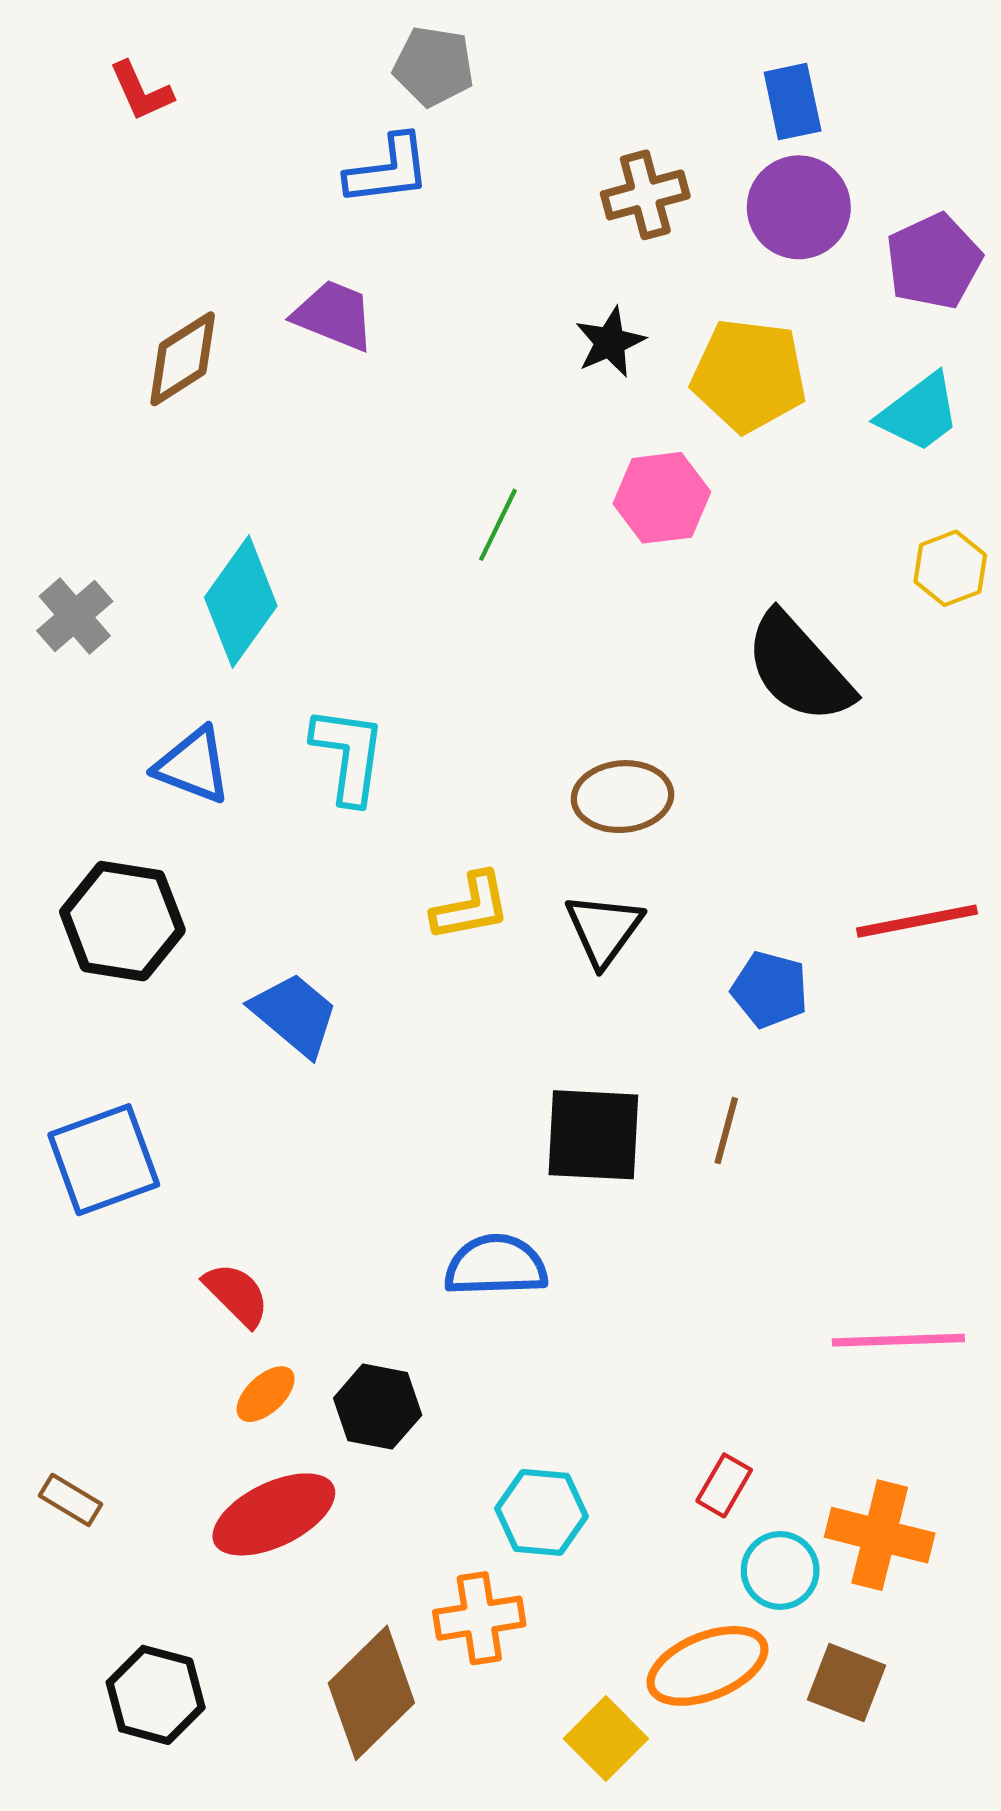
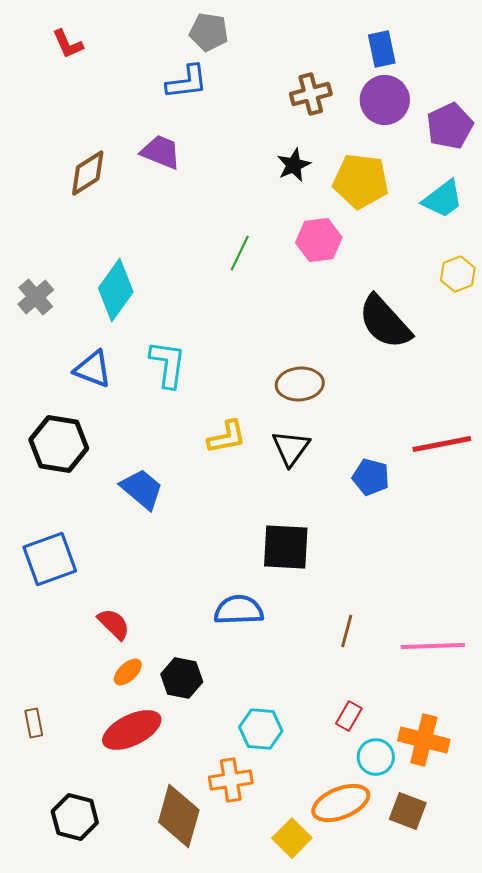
brown line: (726, 1131) -> (347, 631), moved
brown rectangle: (71, 1500) -> (34, 723), turned 48
brown diamond: (371, 1693) -> (179, 816), turned -30

